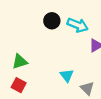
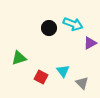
black circle: (52, 21) -> (49, 28), moved
red square: (19, 85) -> (41, 77), moved

